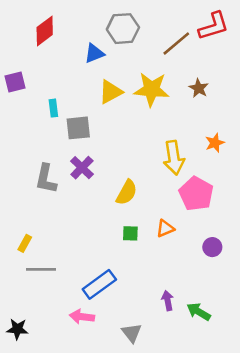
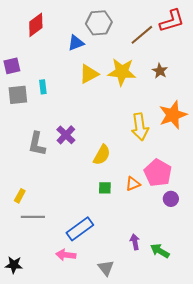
gray square: (78, 128) -> (18, 95), moved
orange star: (215, 143) -> (173, 115), size x1.8
pink pentagon: (196, 194) -> (158, 173), moved

